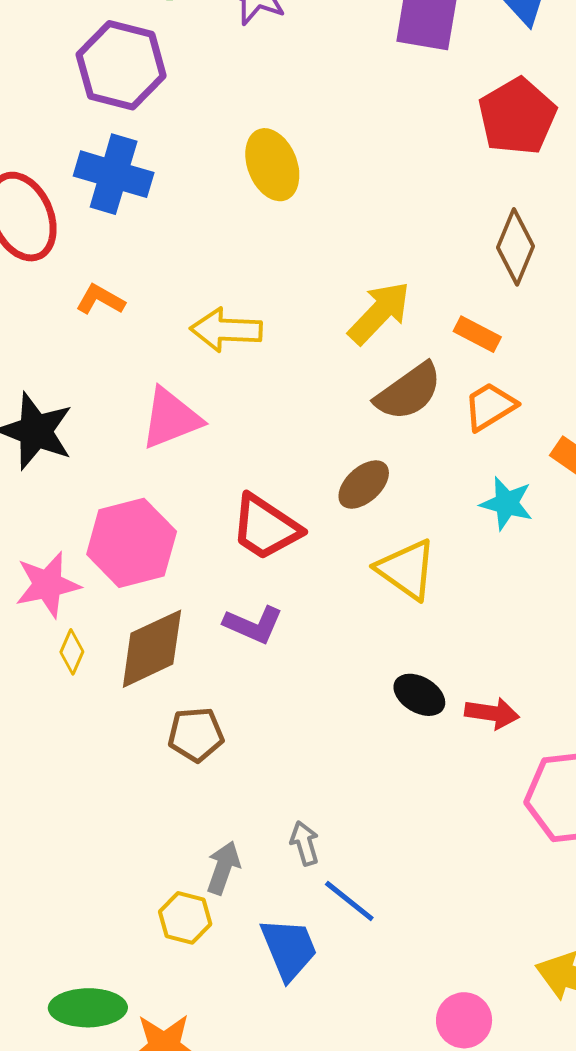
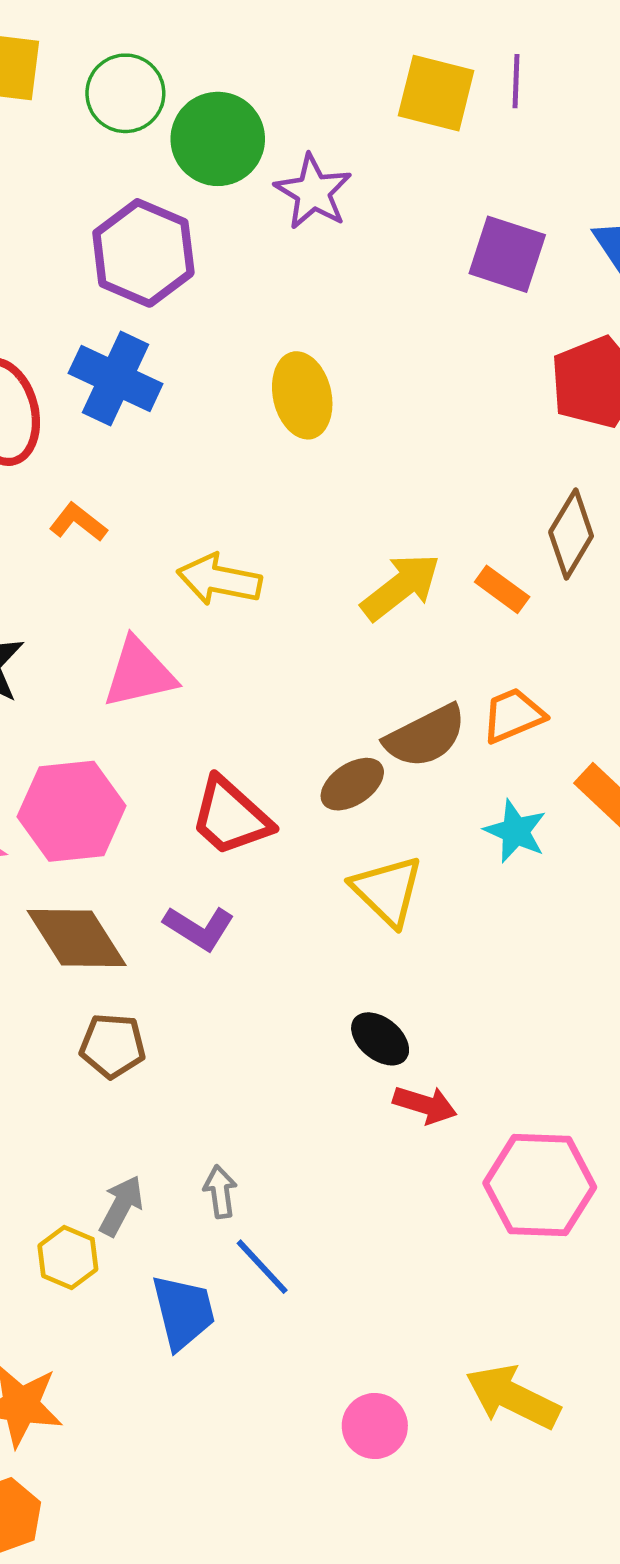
orange rectangle: (477, 334) -> (502, 589), moved
brown semicircle: (409, 392) -> (425, 736), moved
brown diamond: (152, 649) -> (77, 938), turned 74
red arrow: (492, 713) -> (425, 1105), moved

